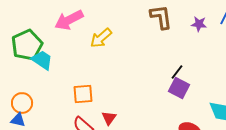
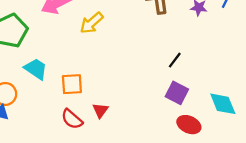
cyan trapezoid: (42, 60) -> (36, 69), moved
purple square: (179, 88) -> (177, 93), moved

